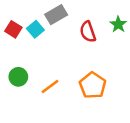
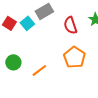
orange pentagon: (93, 85) -> (74, 57), moved

